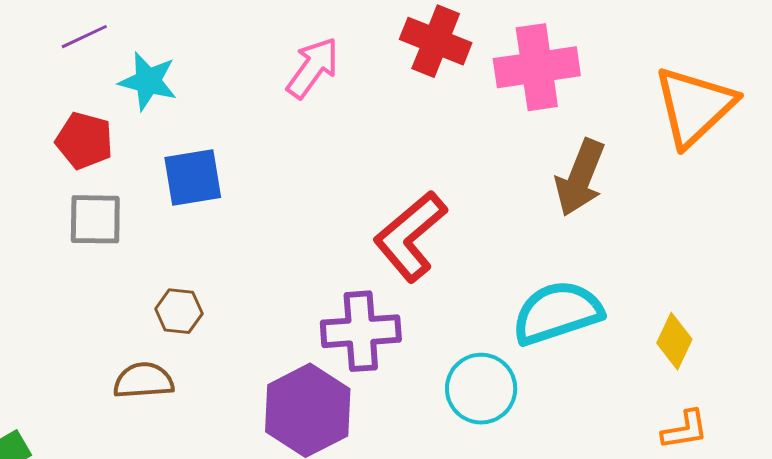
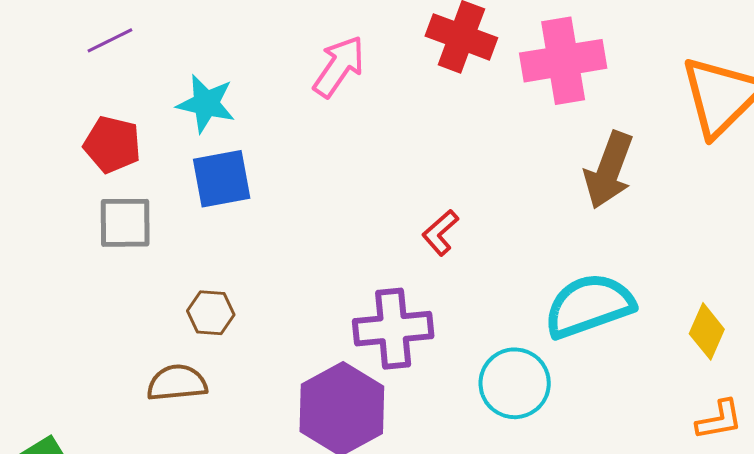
cyan star: (148, 81) -> (206, 104), moved
red L-shape: (410, 236) -> (440, 233), size x0.5

